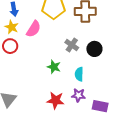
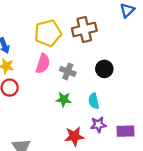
pink semicircle: (34, 29) -> (43, 64), moved
gray cross: (72, 45) -> (68, 71), moved

